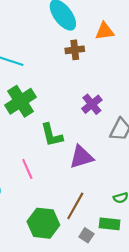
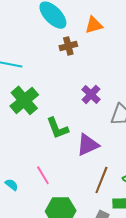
pink line: (27, 169) -> (43, 175), moved
brown line: (75, 206) -> (101, 180), moved

